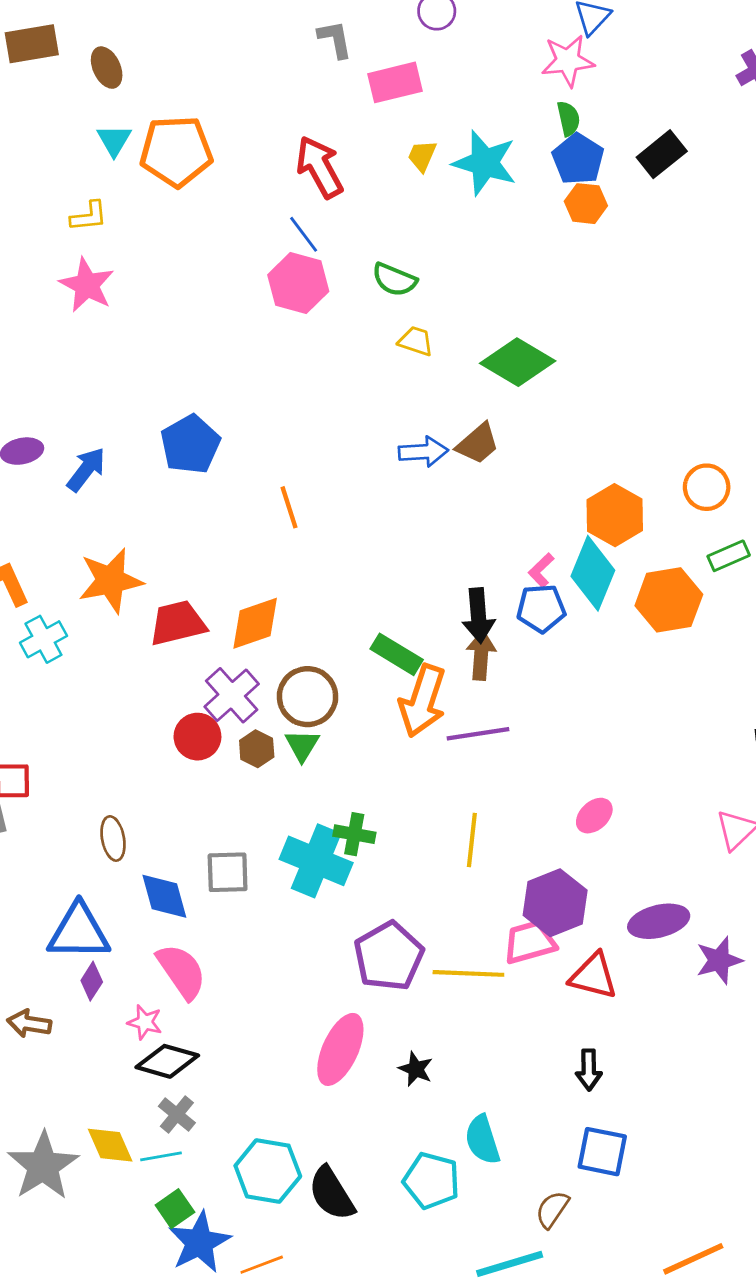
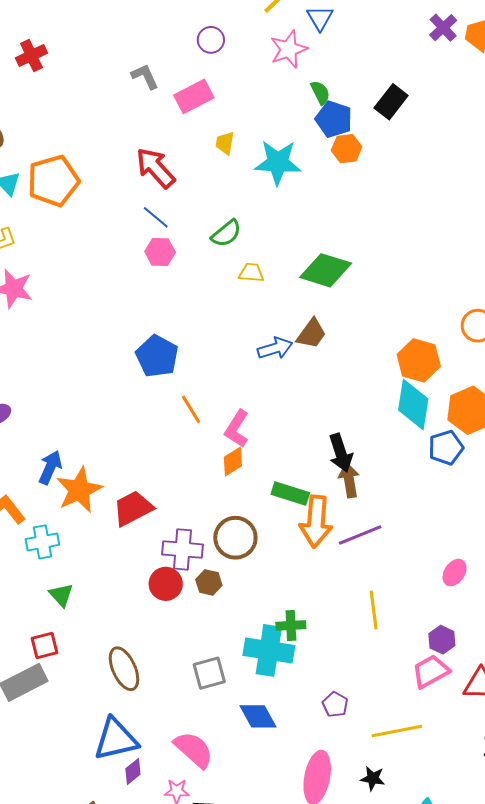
pink star: (568, 61) -> (289, 49), moved
cyan star: (485, 163) -> (278, 162), moved
green semicircle: (394, 280) -> (226, 233), turned -48
pink hexagon: (298, 283) -> (160, 252), size x0.7
blue pentagon: (190, 444) -> (157, 356), moved
blue arrow: (86, 469) -> (50, 467), moved
pink L-shape: (541, 570) -> (237, 429), moved, size x1.5
blue pentagon: (541, 608) -> (446, 448), moved
orange diamond: (255, 623) -> (233, 461), moved, size x0.7
cyan cross: (43, 639) -> (42, 542), turned 32
purple cross: (232, 695) -> (183, 549), turned -30
green triangle: (302, 745) -> (61, 595), moved
brown ellipse: (113, 838) -> (124, 669), size x1.4
blue diamond: (164, 896) -> (258, 716), moved
purple hexagon: (555, 903) -> (442, 640), size x0.6
purple pentagon: (389, 956) -> (335, 705), size x0.5
yellow line: (468, 973) -> (397, 731), moved
purple diamond: (92, 981) -> (133, 771), turned 32

